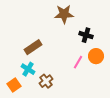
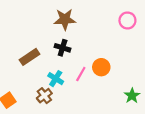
black cross: (86, 35) -> (63, 48), moved
cyan cross: (28, 69) -> (56, 79), moved

